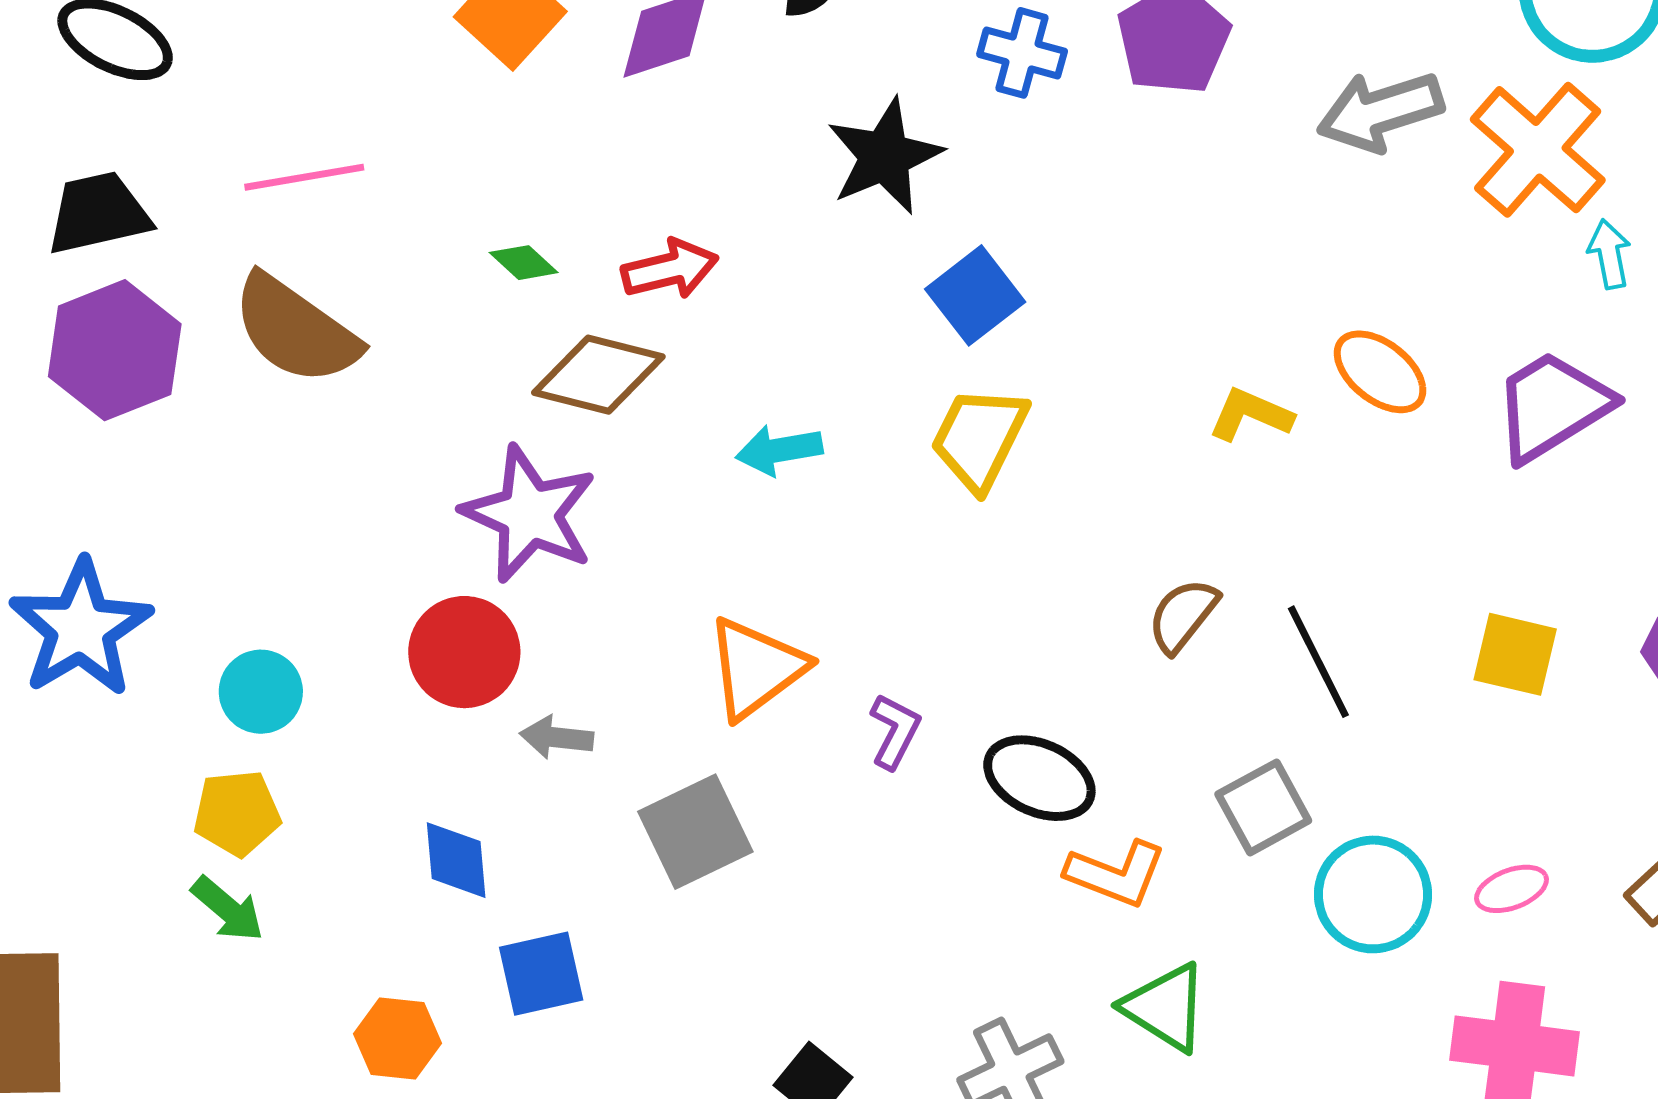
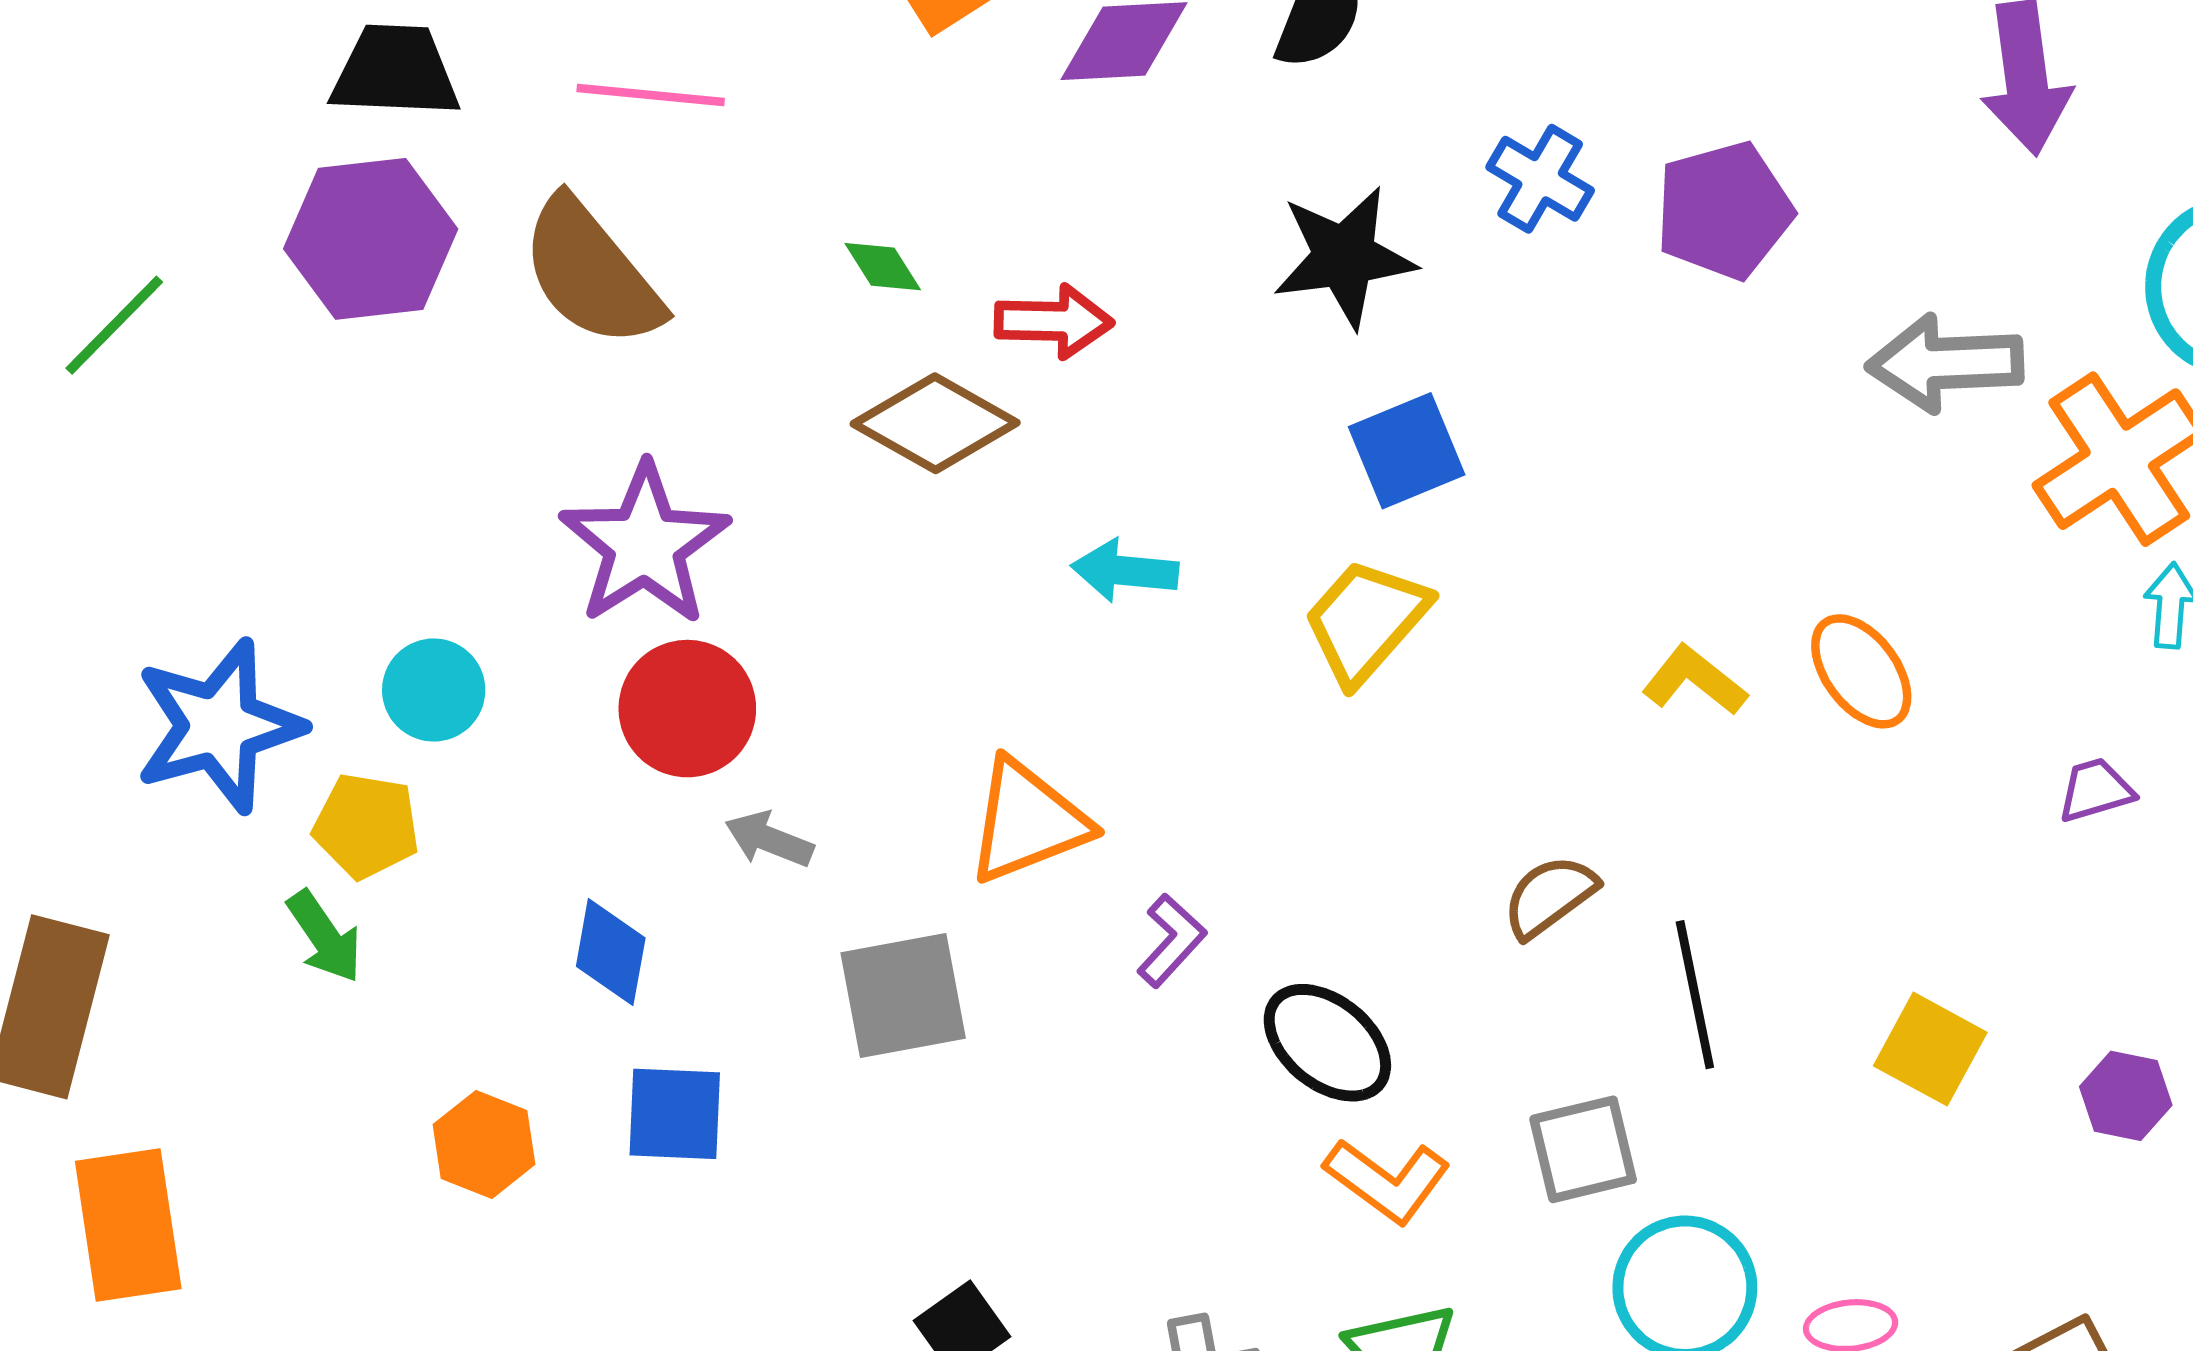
purple trapezoid: (1552, 406) -> (2096, 790), moved, size x0.5
purple star: (529, 514) -> (645, 545), moved
blue star: (81, 628) -> (219, 726), moved

